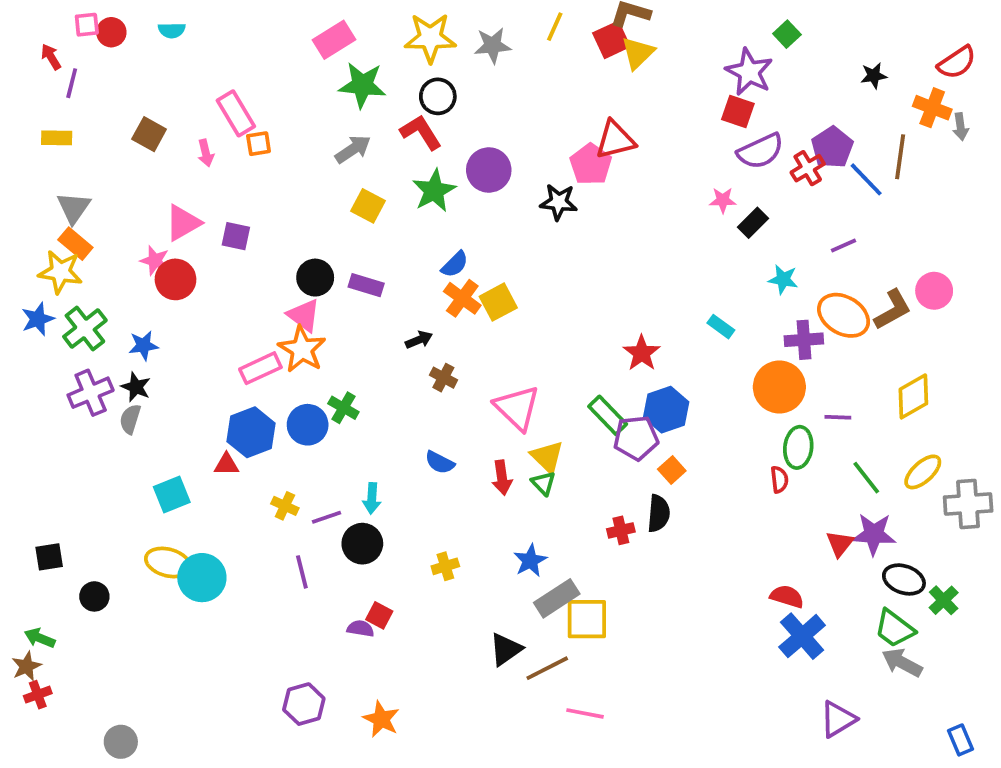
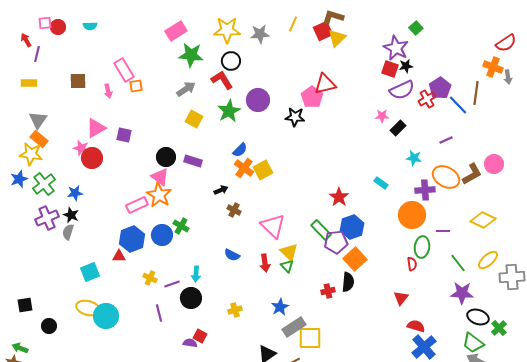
black star: (874, 76) -> (406, 66), moved
brown square: (149, 134) -> (78, 81), turned -30
yellow diamond: (913, 396) -> (483, 220), turned 55
orange square: (672, 470) -> (355, 259), size x1.6
red triangle: (840, 544) -> (401, 298), moved

